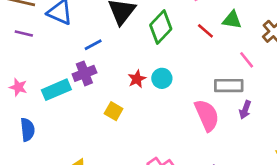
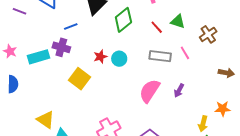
purple cross: (84, 73) -> (61, 47), turned 30
gray rectangle: (229, 86) -> (160, 56), moved
yellow square: (114, 111) -> (80, 79), size x1.5
pink semicircle: (207, 115) -> (150, 91), turned -130

